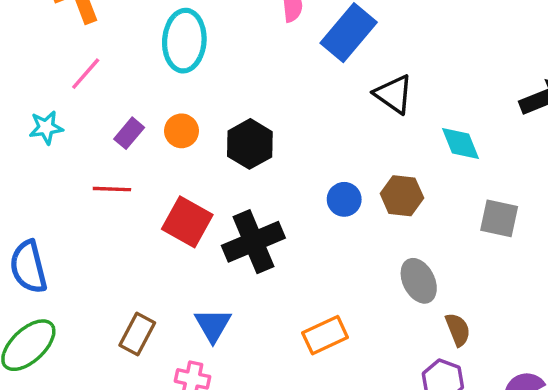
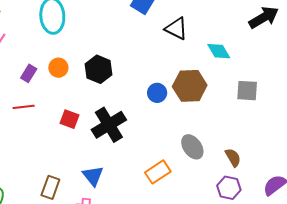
brown hexagon: (402, 196) -> (190, 86), size x1.4
red square: (187, 222) -> (69, 119), size x0.7
gray ellipse: (419, 281) -> (192, 147), moved

